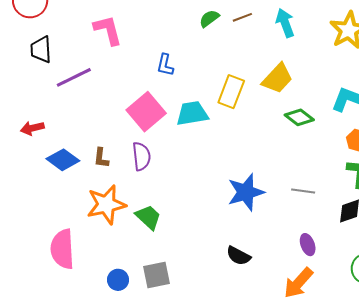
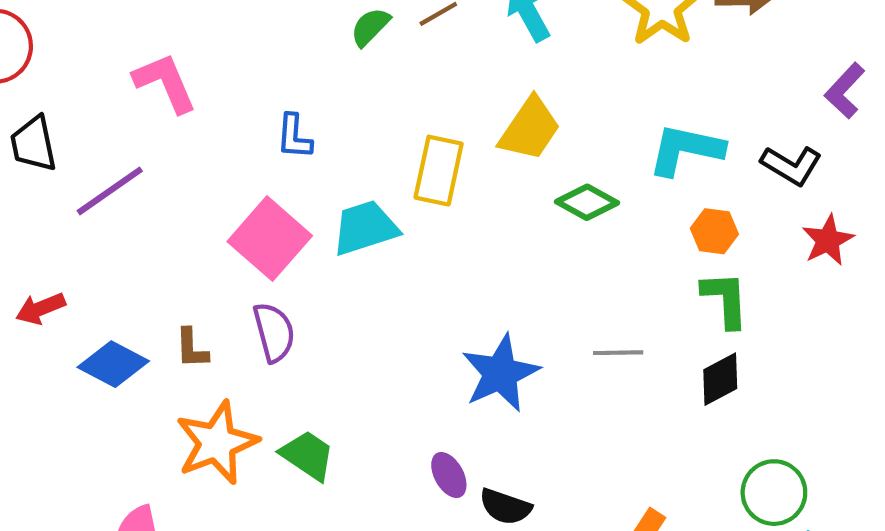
purple ellipse: (308, 245) -> (449, 475), moved

